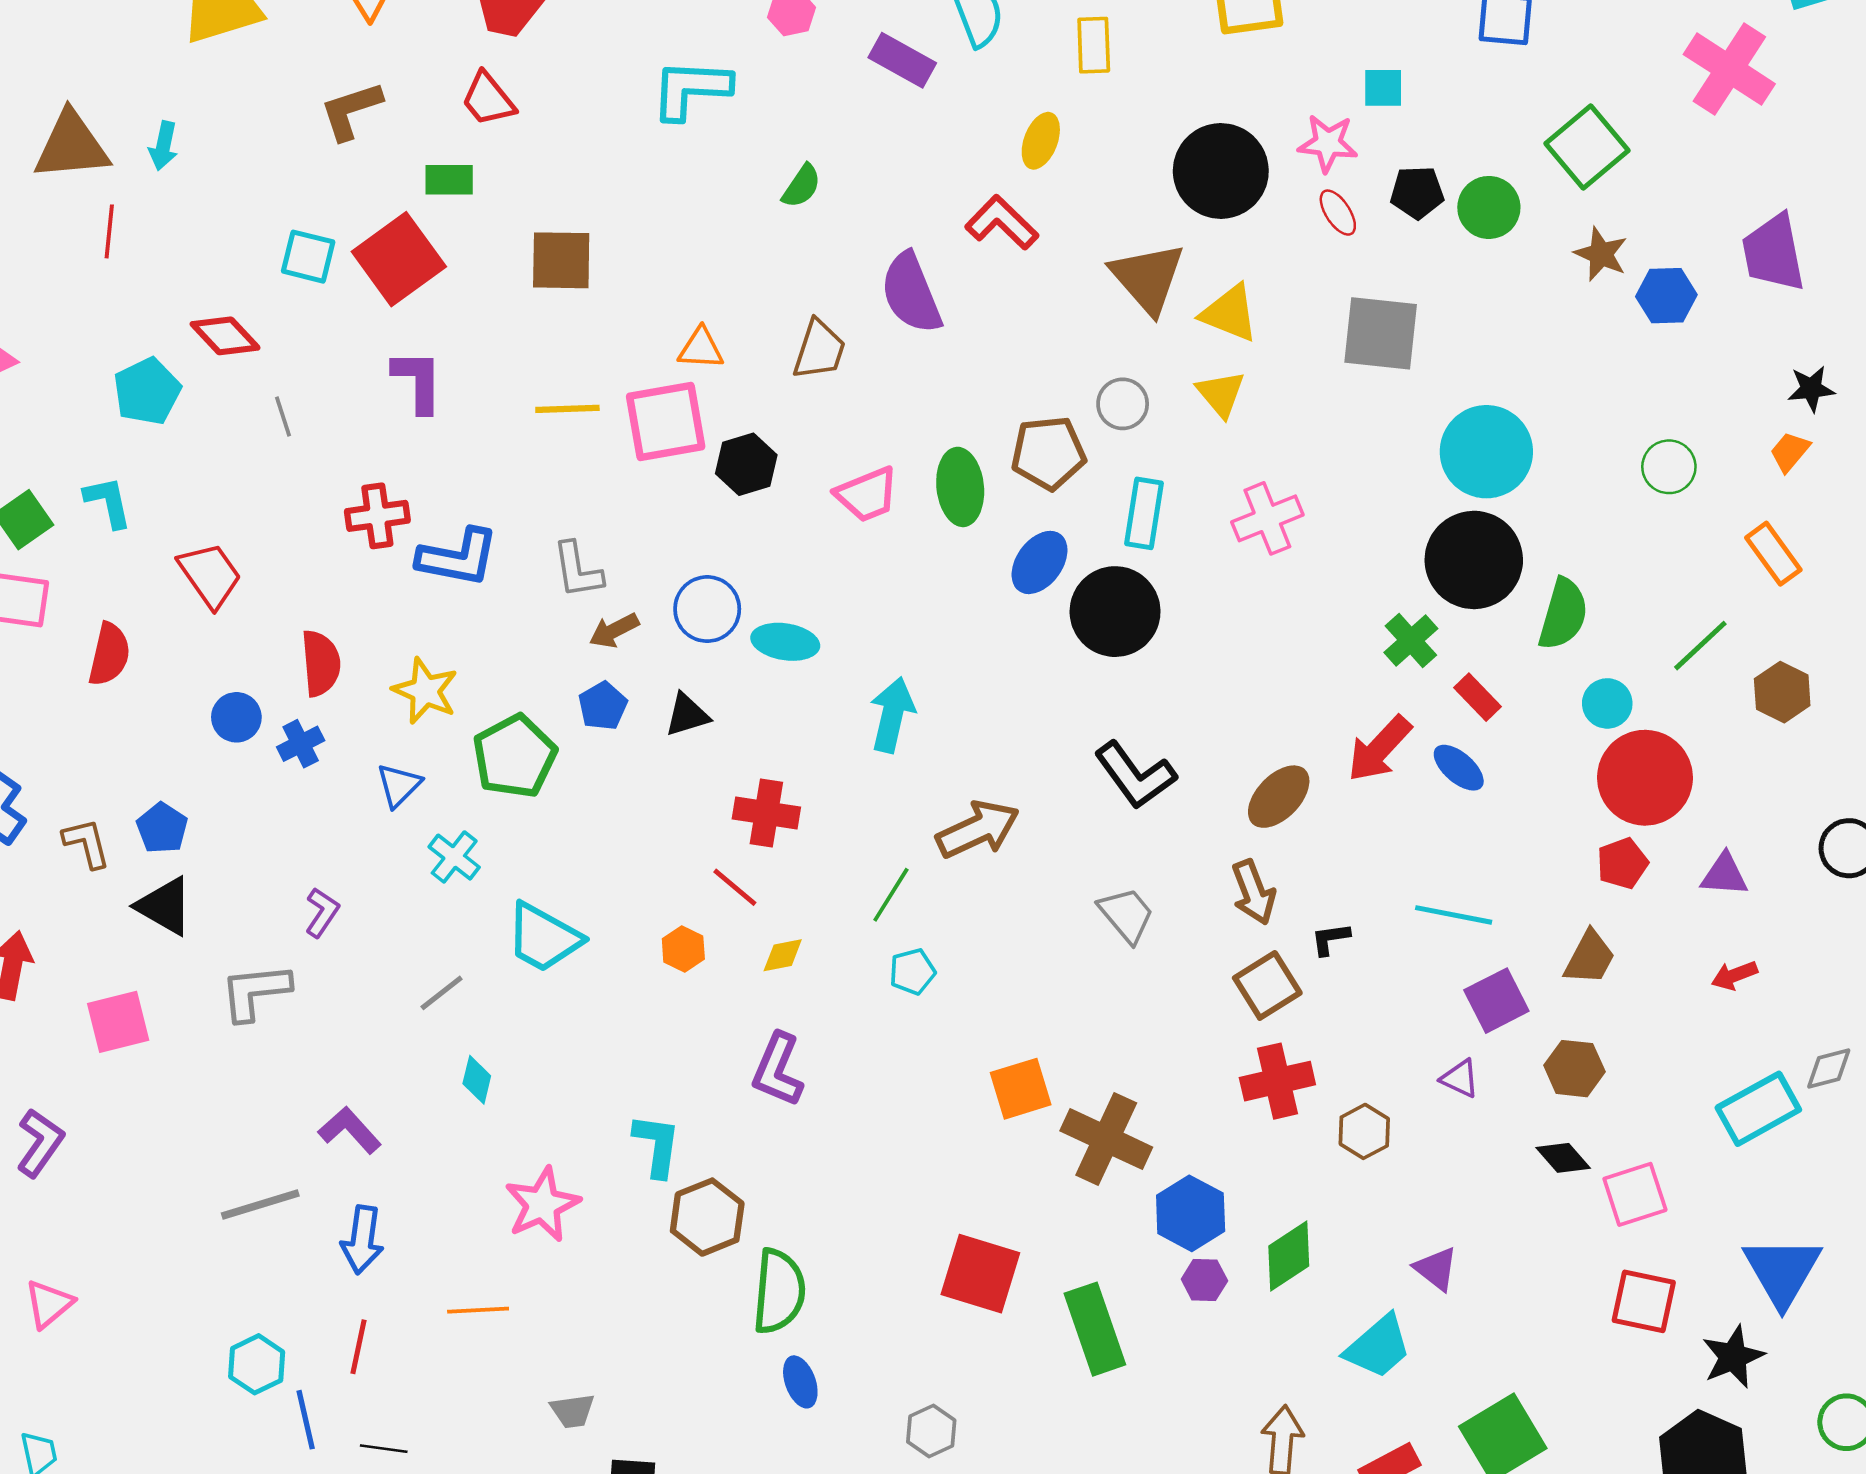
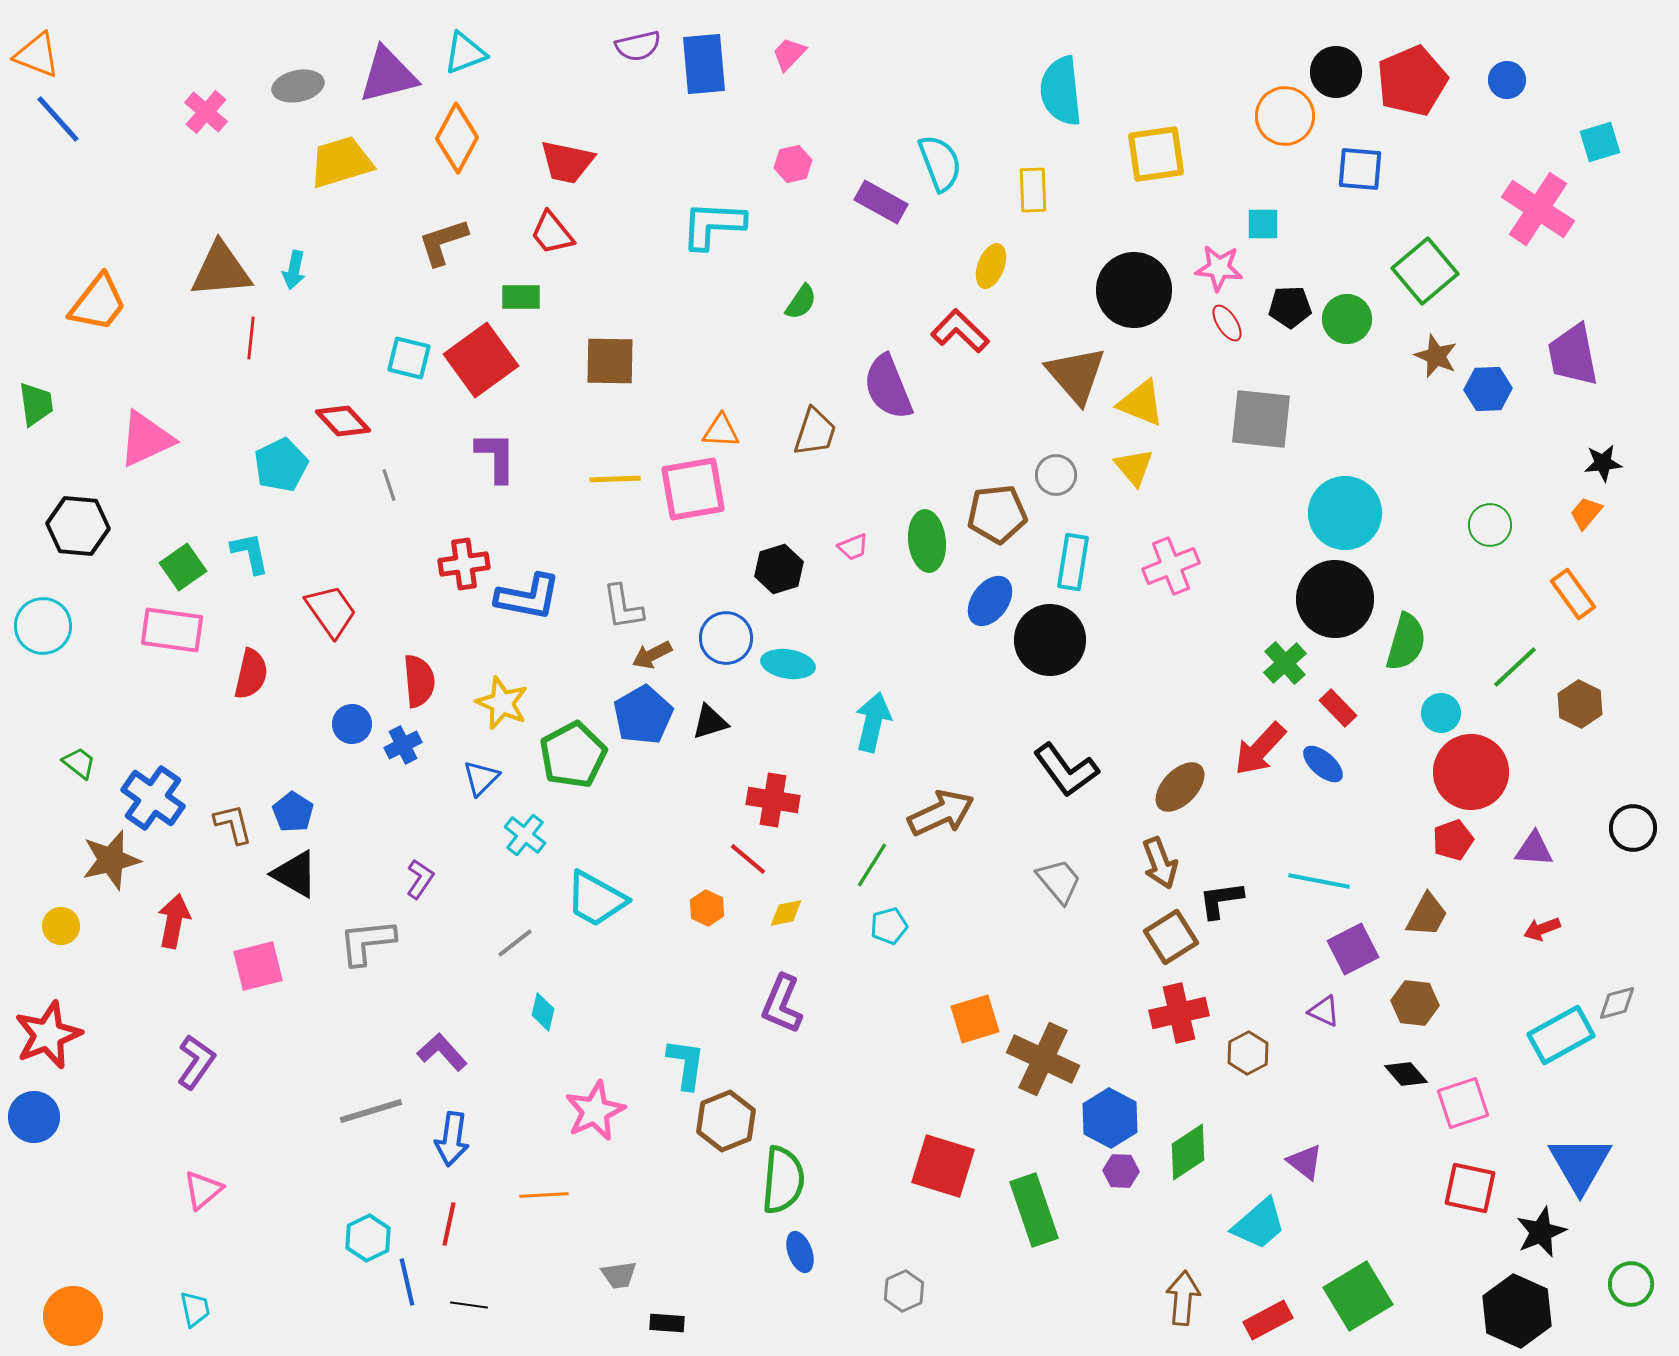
black hexagon: (746, 464) -> (779, 569), moved
pink trapezoid: (867, 494) -> (853, 547), size x0.6
blue pentagon: (603, 706) -> (643, 715), size x1.5
black L-shape: (1330, 939) -> (1221, 900), size x1.4

